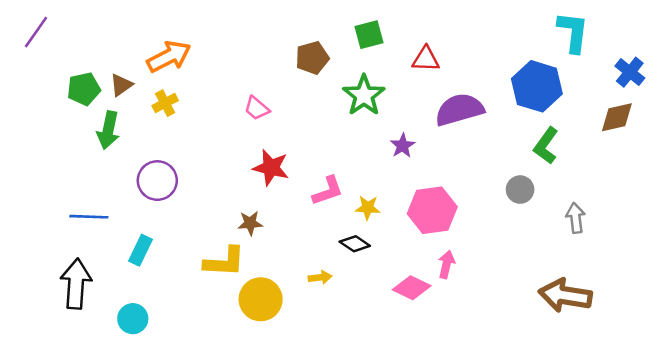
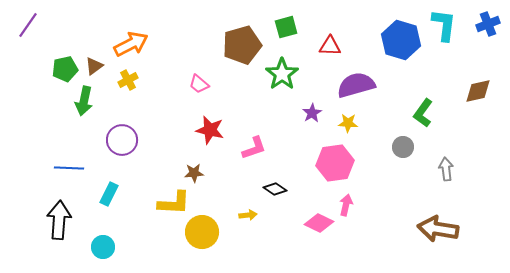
brown pentagon: (312, 58) -> (242, 45), size x1.5
blue cross: (630, 72) -> (488, 24), moved, turned 30
blue hexagon: (537, 86) -> (401, 40), moved
yellow star: (368, 208) -> (348, 123), moved

